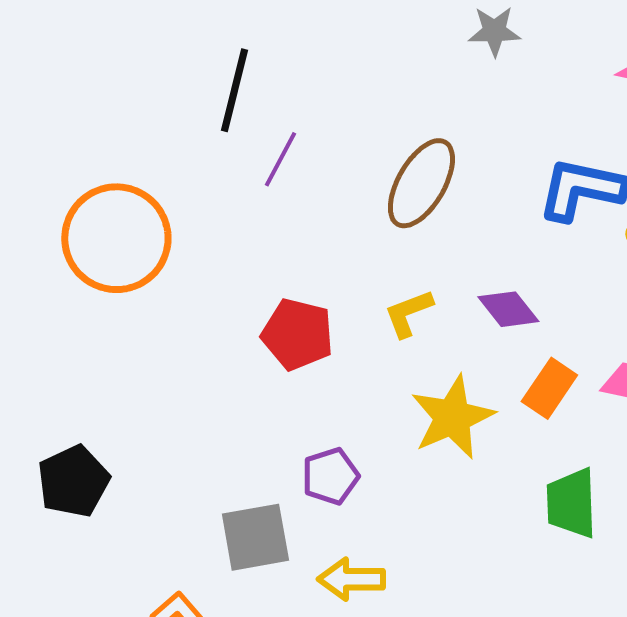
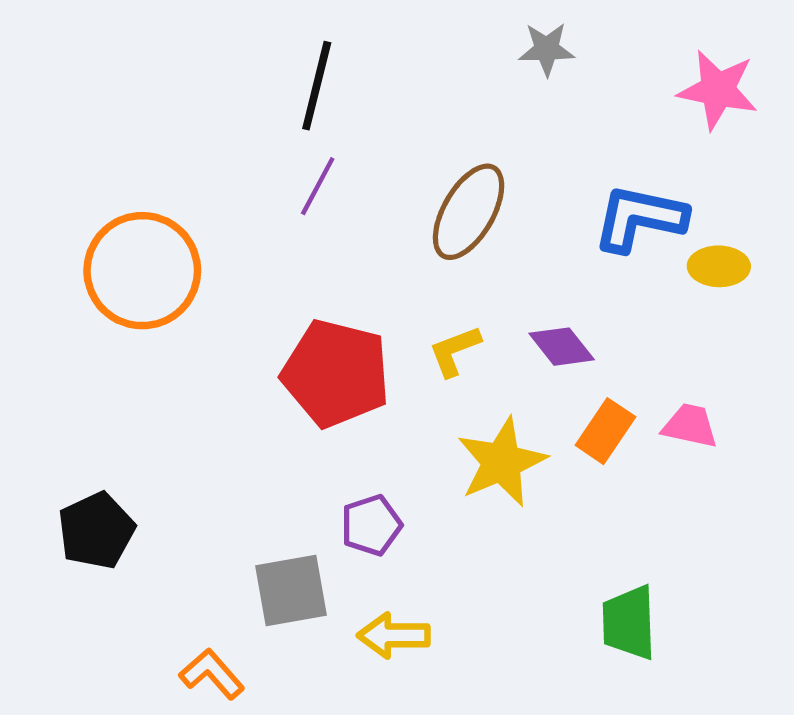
black line: (234, 90) -> (317, 86), moved
red pentagon: (297, 334) -> (336, 373), size x1.4
green trapezoid: (571, 503) -> (629, 623), moved

